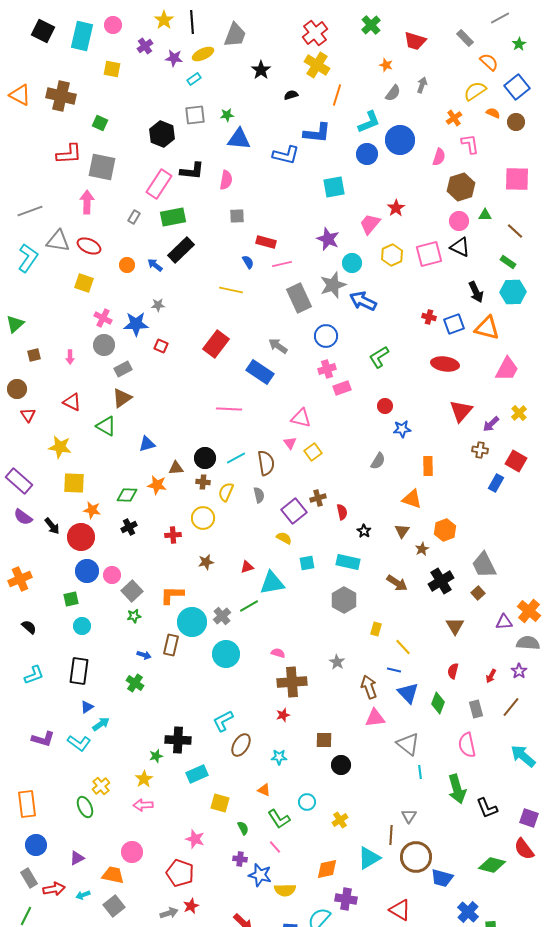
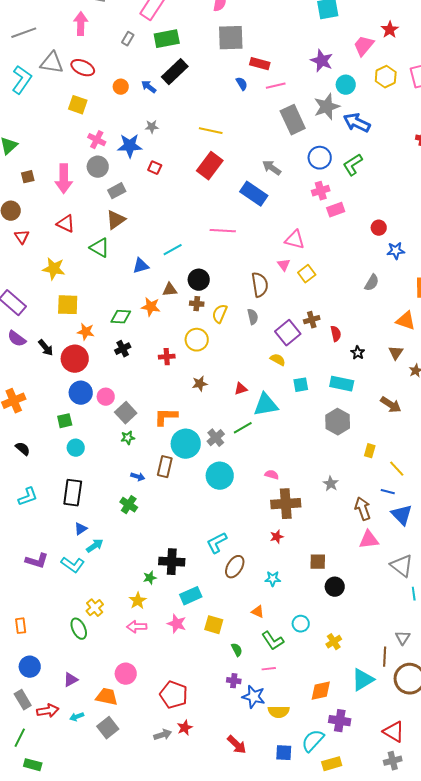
gray square: (237, 216) -> (231, 38), size x1.8
yellow line: (231, 290) -> (211, 131), moved
pink arrow: (70, 357) -> (64, 179), size x2.0
green L-shape: (379, 357) -> (353, 165), moved
cyan line: (236, 458) -> (173, 250), moved
orange rectangle: (27, 804) -> (21, 626), size x0.6
pink star: (195, 839) -> (177, 624), moved
pink line: (275, 847) -> (269, 669), turned -56

